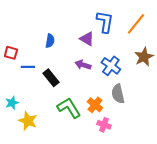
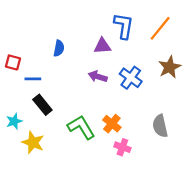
purple triangle: (87, 39) -> (102, 46), turned -35
black rectangle: (51, 78) -> (42, 105), moved
gray semicircle: (118, 94) -> (160, 126), moved

